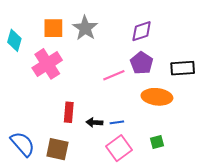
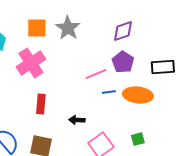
red rectangle: (69, 112) -> (41, 104), moved
blue line: (117, 122) -> (109, 92), moved

